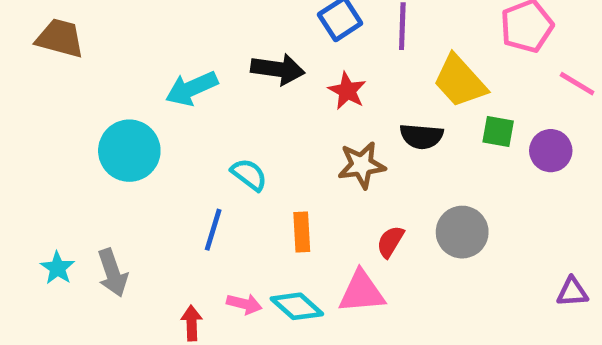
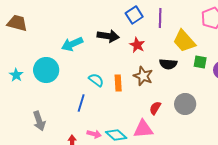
brown star: (362, 165) -> (143, 76), turned 30
orange rectangle: (302, 232) -> (118, 83), moved
cyan star: (57, 268) -> (16, 75), moved

